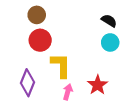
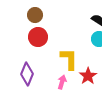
yellow L-shape: (61, 65) -> (69, 59), moved

